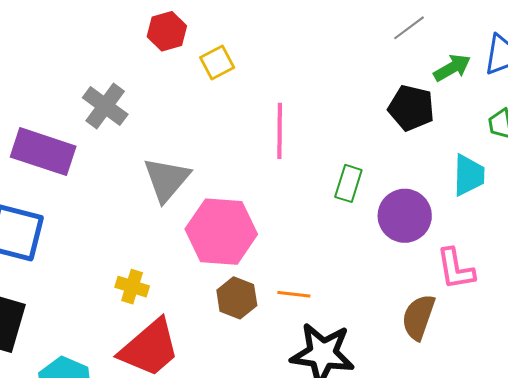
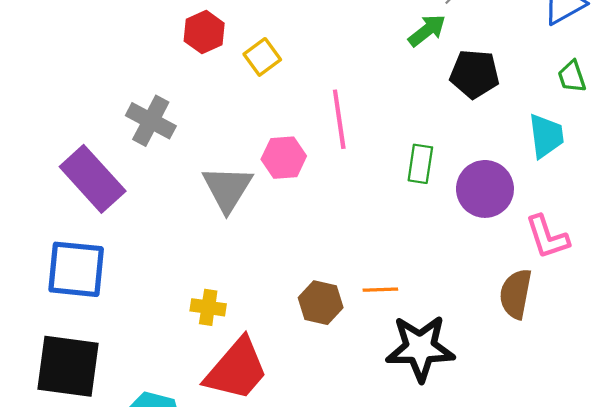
green arrow: (452, 68) -> (427, 30), moved
purple rectangle: (43, 152) -> (93, 179), turned 38
pink hexagon: (221, 232) -> (284, 158), moved, size x0.6

